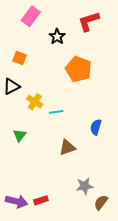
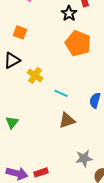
black star: (57, 37) -> (69, 13), moved
cyan line: (56, 112) -> (61, 93), moved, turned 32
green triangle: (20, 135) -> (12, 122), moved

